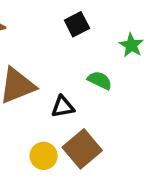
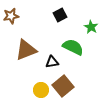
green semicircle: (100, 80) -> (73, 47), size x1.5

